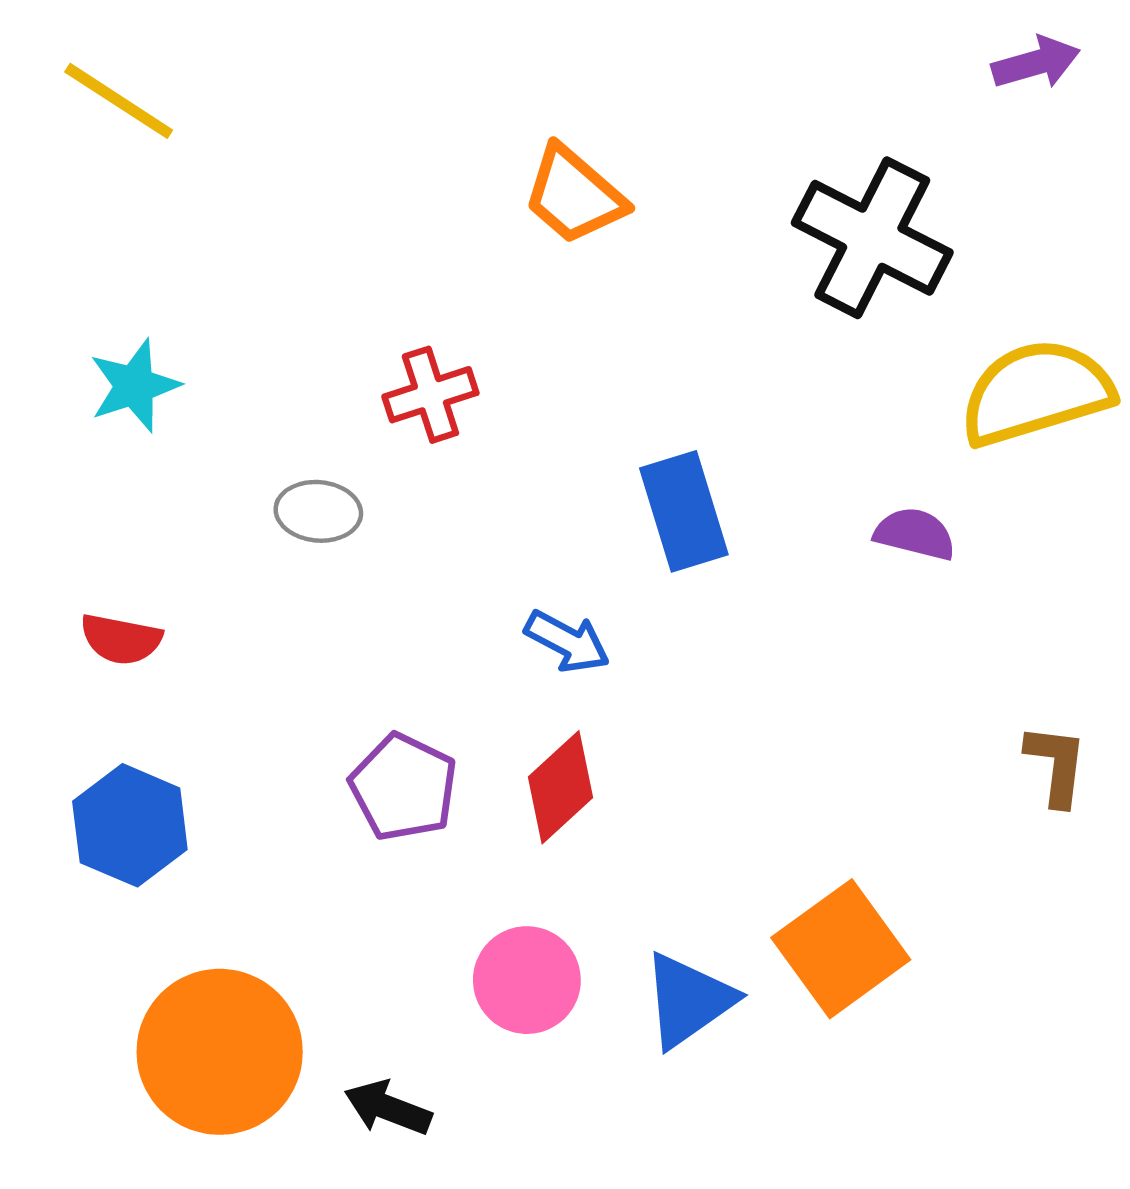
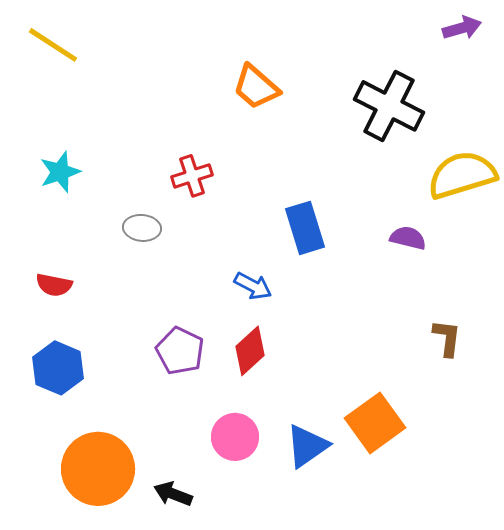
brown L-shape: (1056, 765) -> (447, 338), moved

